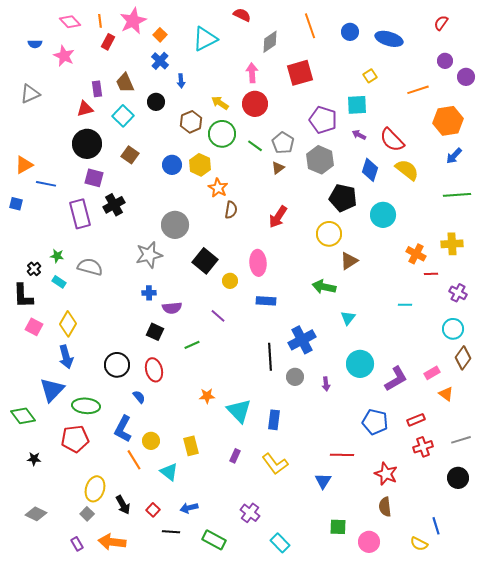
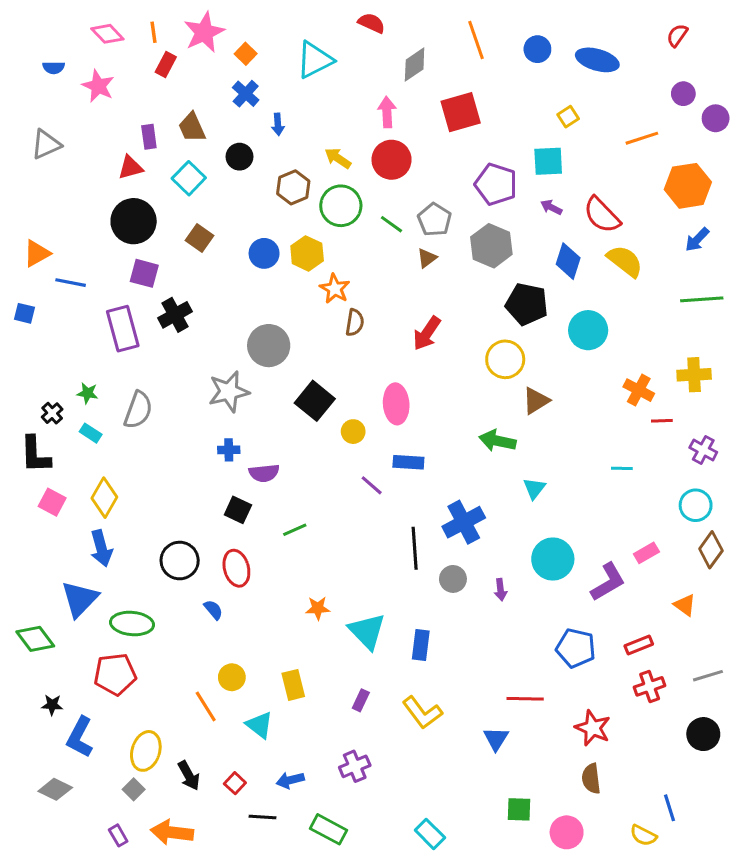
gray semicircle: (90, 267) -> (138, 410), turned 95
purple line: (218, 316) -> (372, 485), moved
pink rectangle: (432, 373) -> (646, 553), moved
blue L-shape: (123, 429) -> (80, 737), moved
purple cross: (250, 513) -> (355, 766), moved, turned 30

